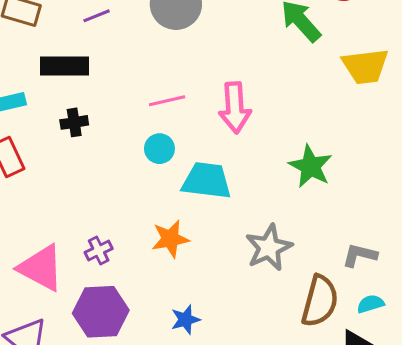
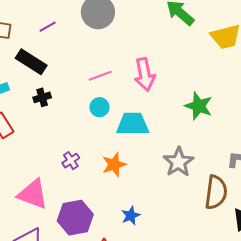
black rectangle: (65, 66) -> (31, 62), turned 40
purple cross: (99, 250) -> (71, 161), moved

